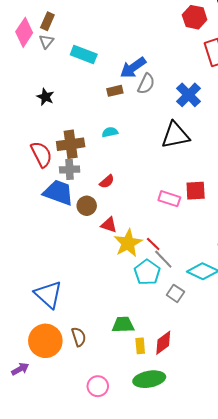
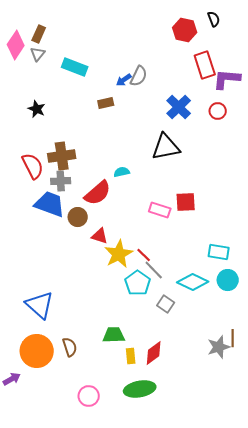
blue arrow: (133, 68) -> (124, 80), size x0.6
gray semicircle: (146, 84) -> (139, 76), moved
cyan semicircle: (110, 132) -> (122, 172), moved
red semicircle: (107, 182) -> (98, 193), size x1.8

